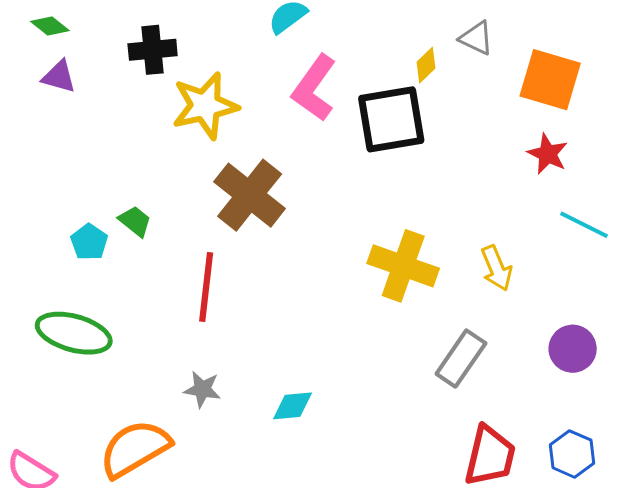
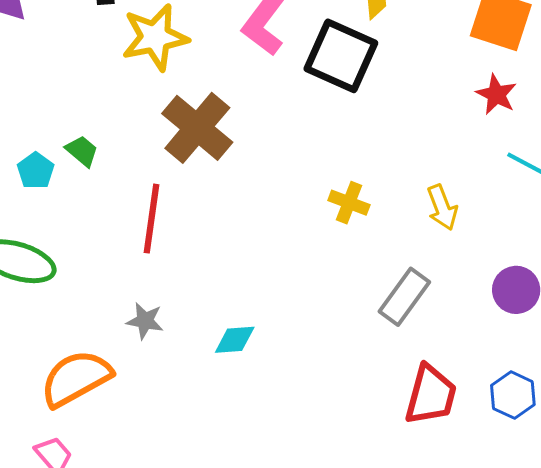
black square: (391, 119) -> (341, 56), turned 32
yellow cross: (403, 266) -> (349, 203), size x0.6

